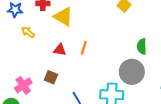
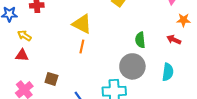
yellow triangle: (63, 17) -> (82, 24), moved
red triangle: (60, 50) -> (22, 55), moved

